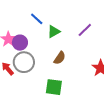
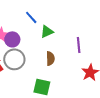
purple line: (85, 30) -> (79, 45), moved, turned -56
brown semicircle: (60, 58) -> (50, 59), turned -40

